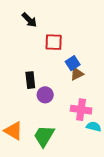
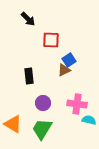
brown triangle: (77, 74) -> (64, 70), moved
purple circle: (45, 95) -> (43, 103), moved

